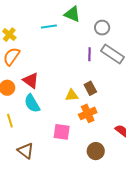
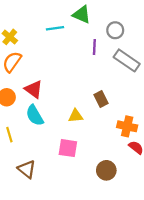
purple line: (89, 54) -> (94, 47), moved
yellow triangle: (72, 95) -> (76, 116), moved
orange cross: (88, 113) -> (127, 126), moved, turned 36

